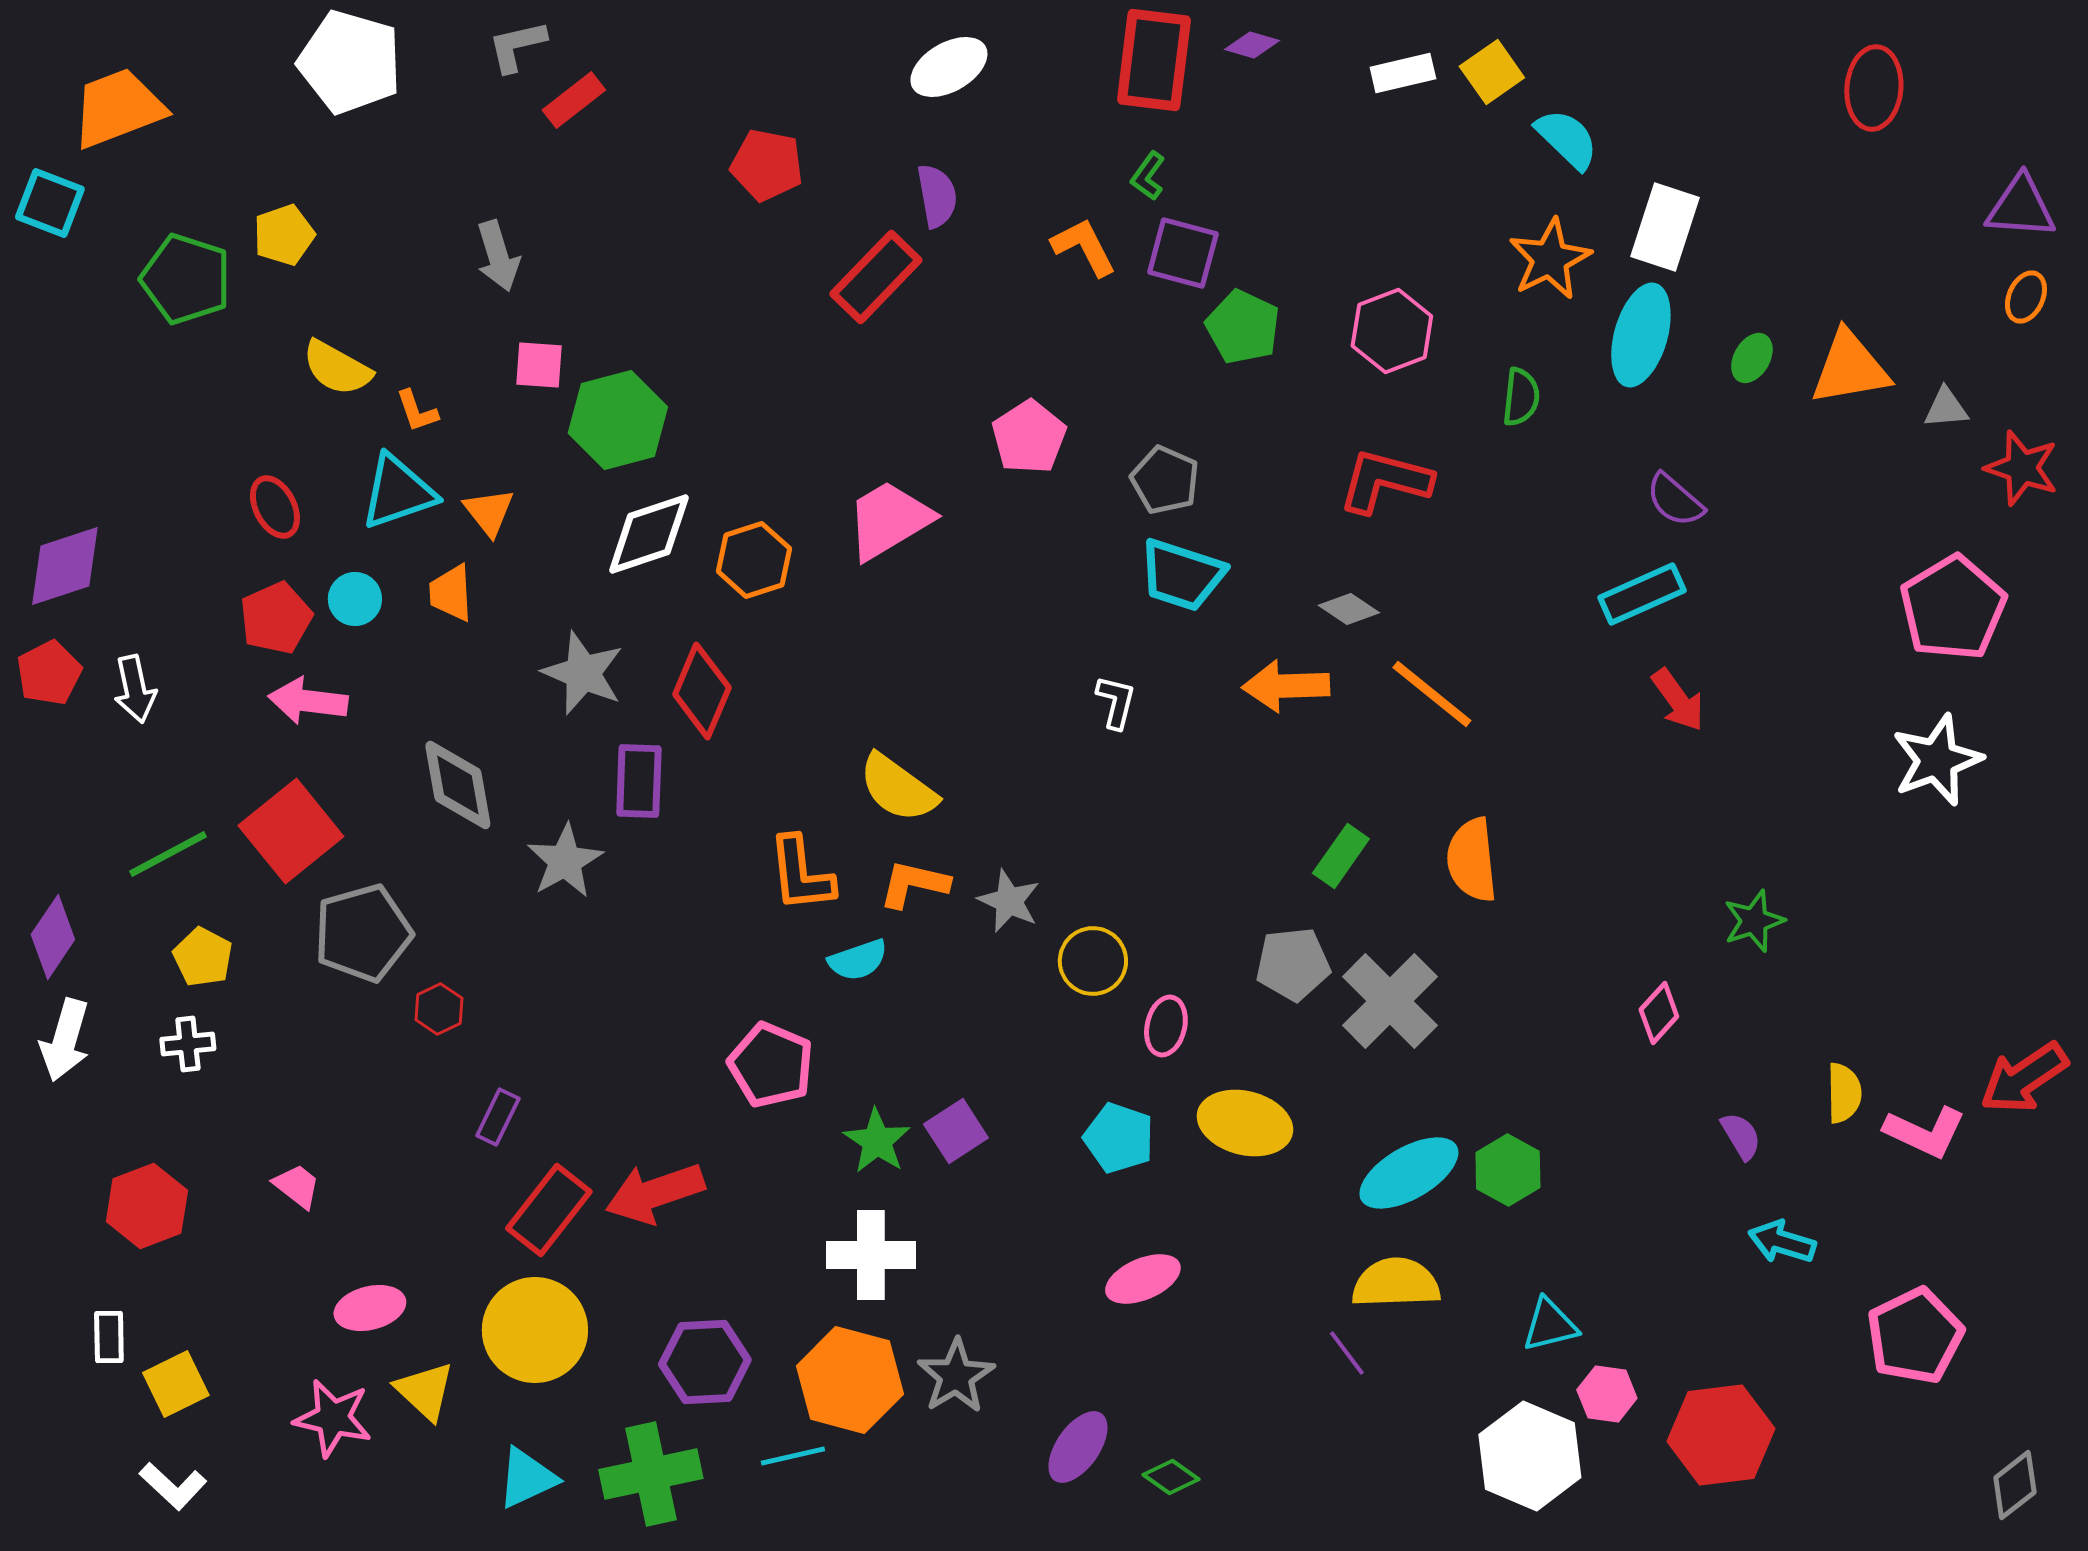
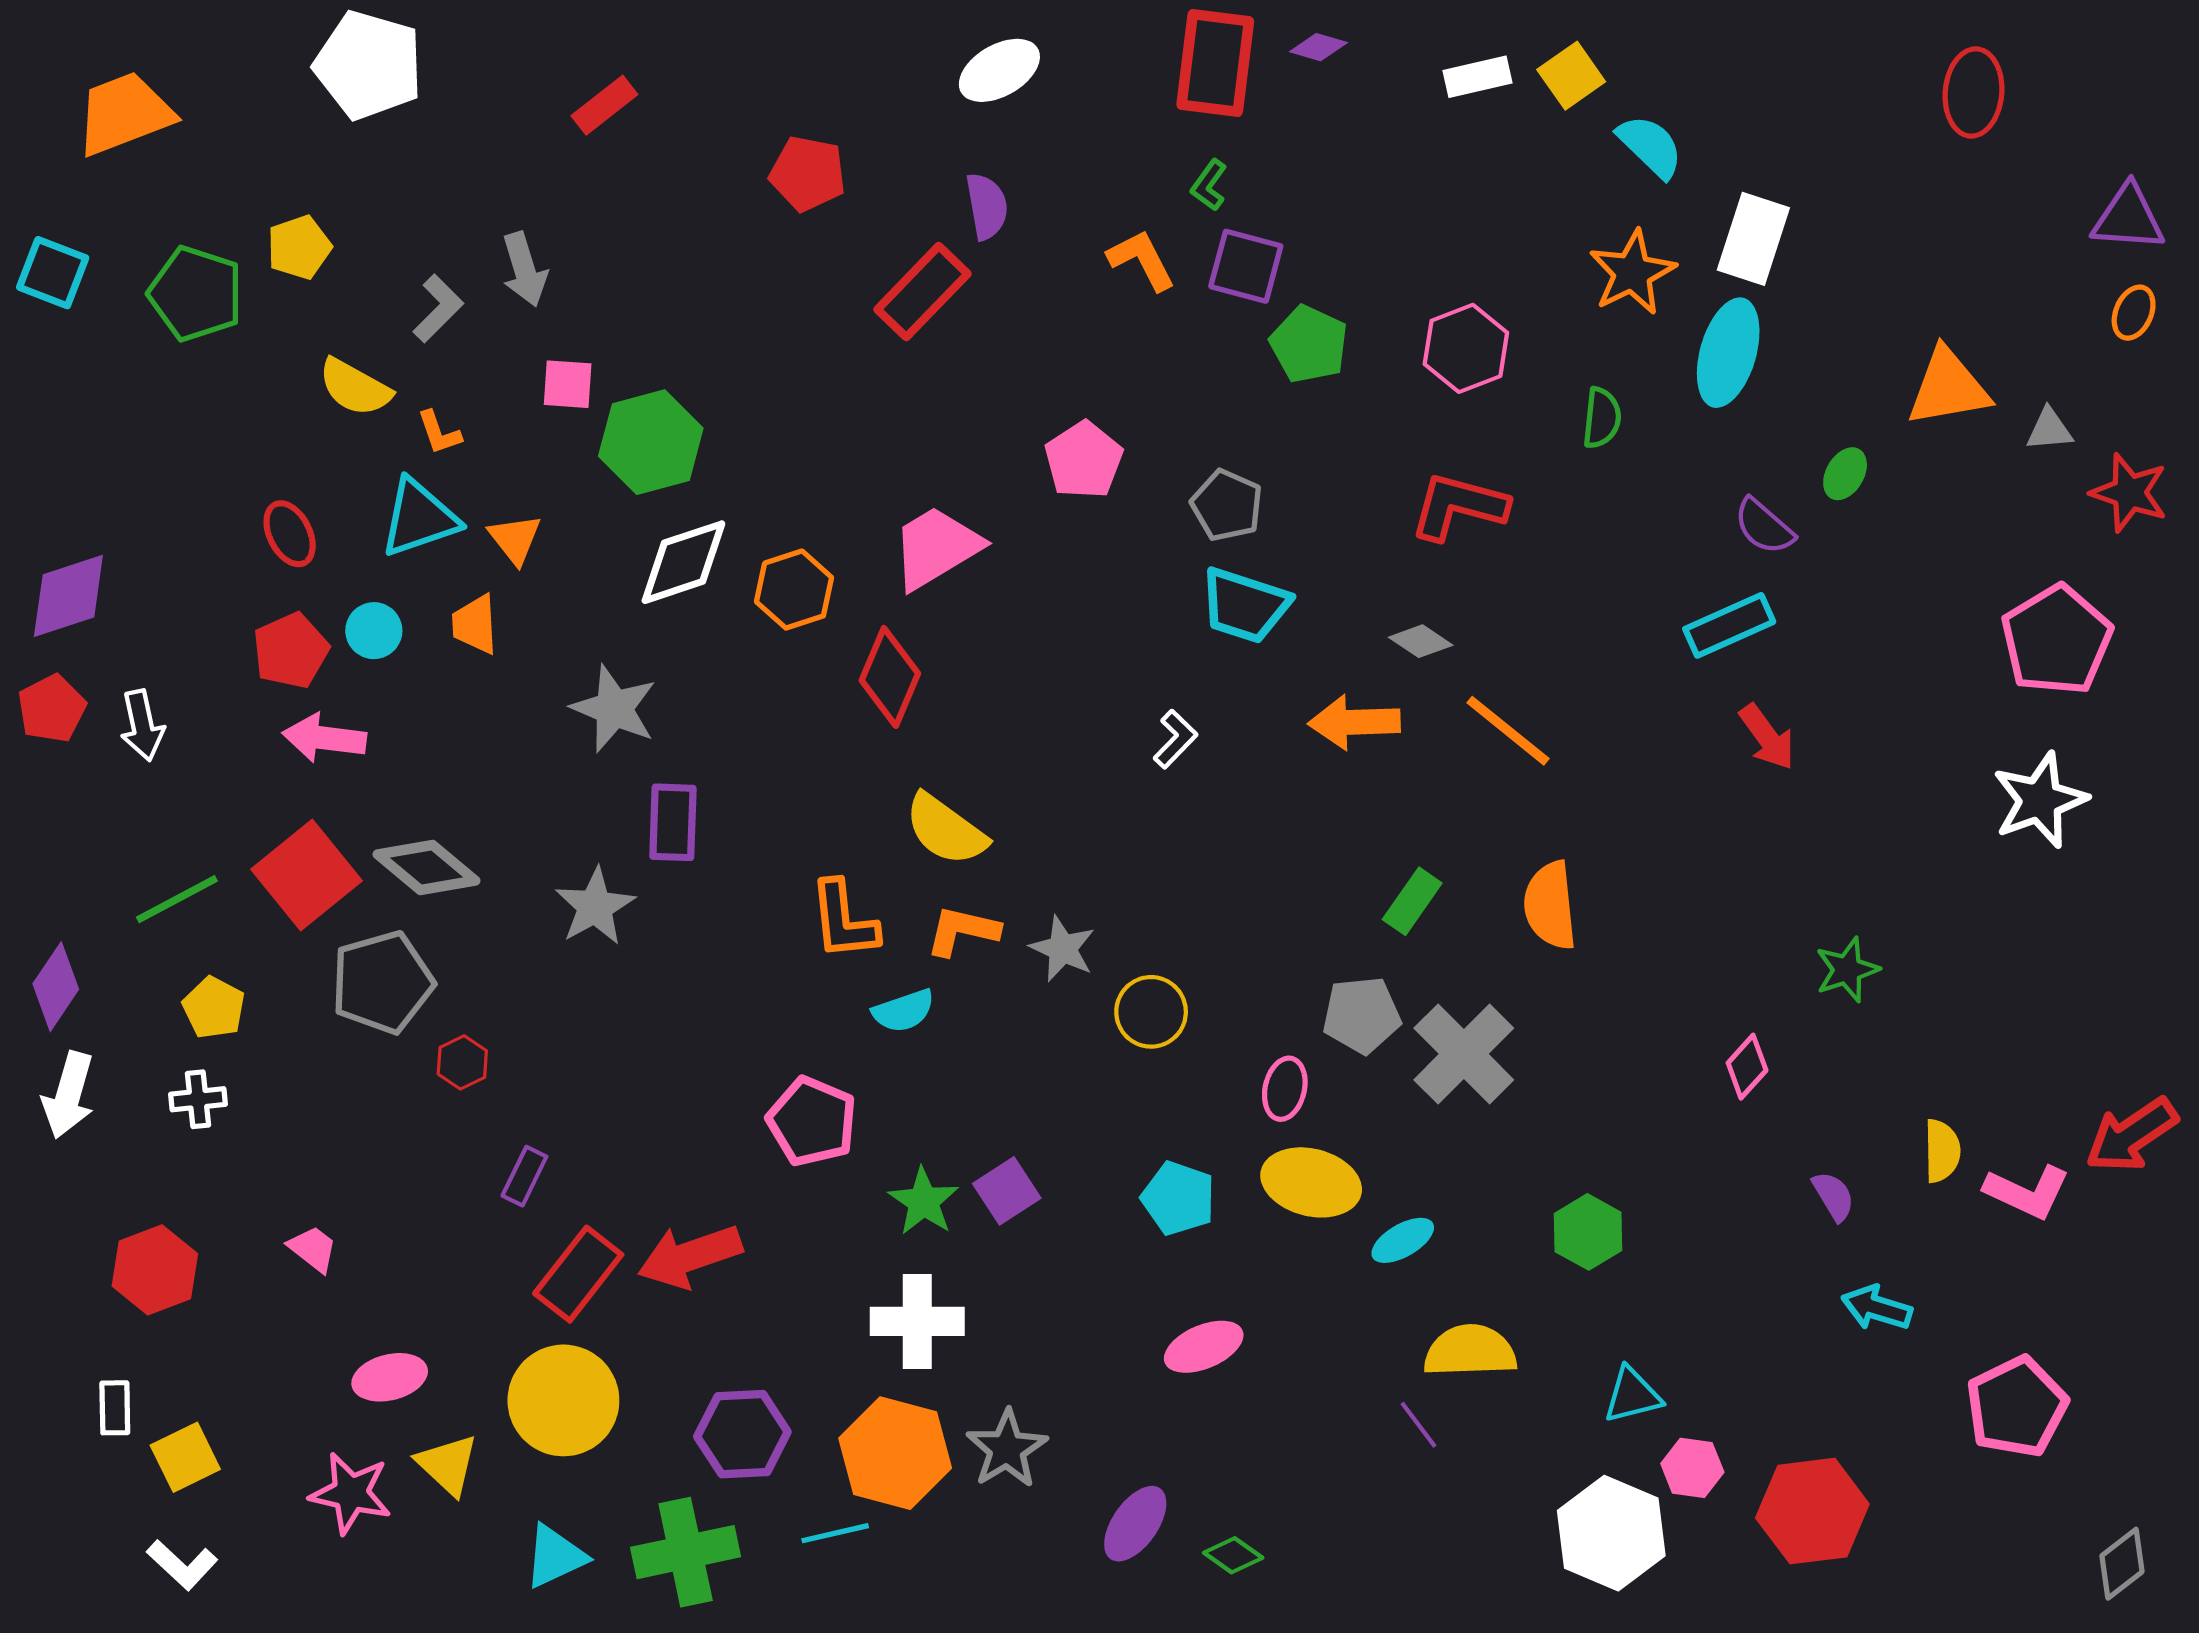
gray L-shape: (517, 46) -> (438, 308), moved, turned 148
cyan square: (50, 203) -> (53, 273), moved
green ellipse: (1752, 358) -> (1845, 474), moved
red diamond: (702, 691) -> (890, 677), moved
white L-shape: (1116, 702) -> (1175, 739), turned 30
gray diamond: (458, 785) -> (427, 868), moved, turned -40
pink ellipse: (1166, 1026) -> (1285, 1089), moved
cyan ellipse: (1409, 1173) -> (1403, 1240), moved, size x0.6

